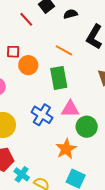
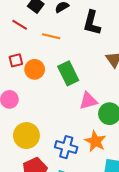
orange line: (64, 50) -> (51, 36), moved
blue cross: (42, 115) -> (66, 147), moved

